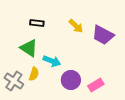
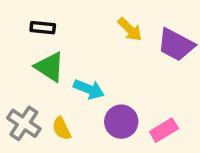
black rectangle: (37, 23) -> (43, 28), moved
yellow semicircle: (34, 74) -> (61, 128), moved, turned 136

